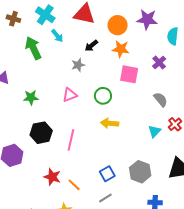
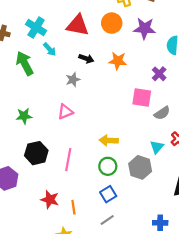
orange circle: (118, 25) -> (112, 23), moved
black arrow: (91, 46) -> (86, 59), turned -120
pink square: (129, 74) -> (142, 97), moved
green circle: (103, 96) -> (108, 166), moved
gray semicircle: (161, 100) -> (162, 113), turned 98
gray hexagon: (140, 172) -> (140, 167), moved
orange line: (74, 185) -> (73, 207), turned 40

